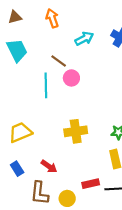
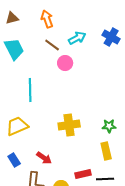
brown line: (59, 61) -> (52, 45), moved
pink circle: (71, 78) -> (65, 63), moved
cyan line: (46, 85) -> (30, 90), moved

